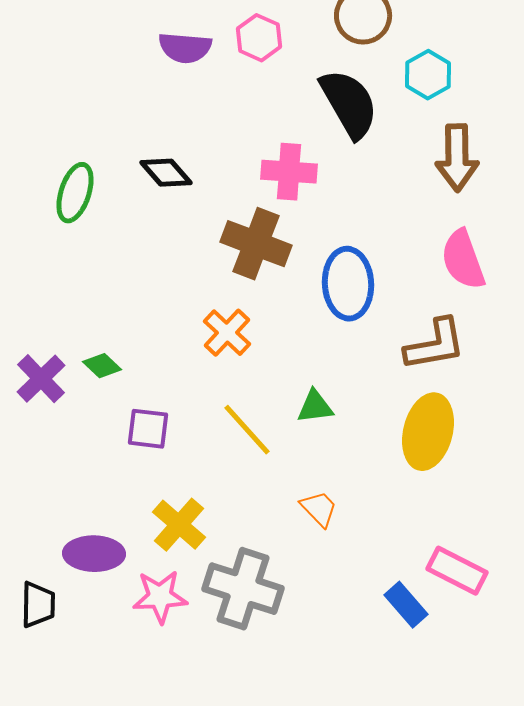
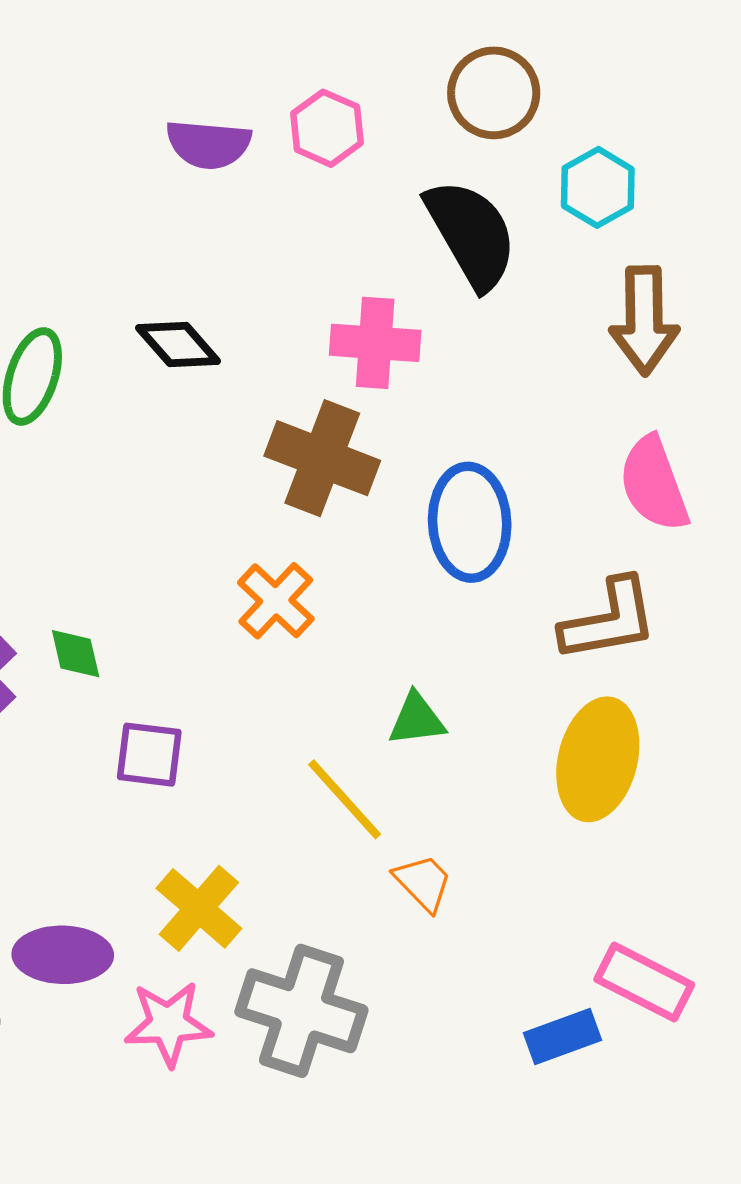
green diamond: (102, 366) -> (76, 654), turned 33
yellow line: (247, 430) -> (345, 799), moved
blue rectangle: (406, 605) -> (563, 1036), turned -69

